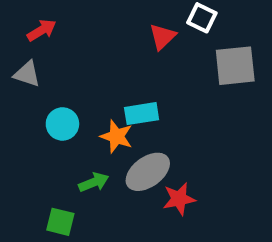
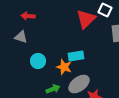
red arrow: (42, 30) -> (28, 16), turned -144
red triangle: (162, 37) -> (86, 19), size x1.5

